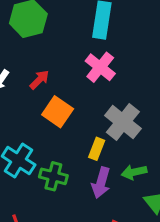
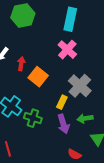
red arrow: (39, 80) -> (21, 64), moved, turned -40
purple arrow: (101, 183) -> (63, 124), turned -36

